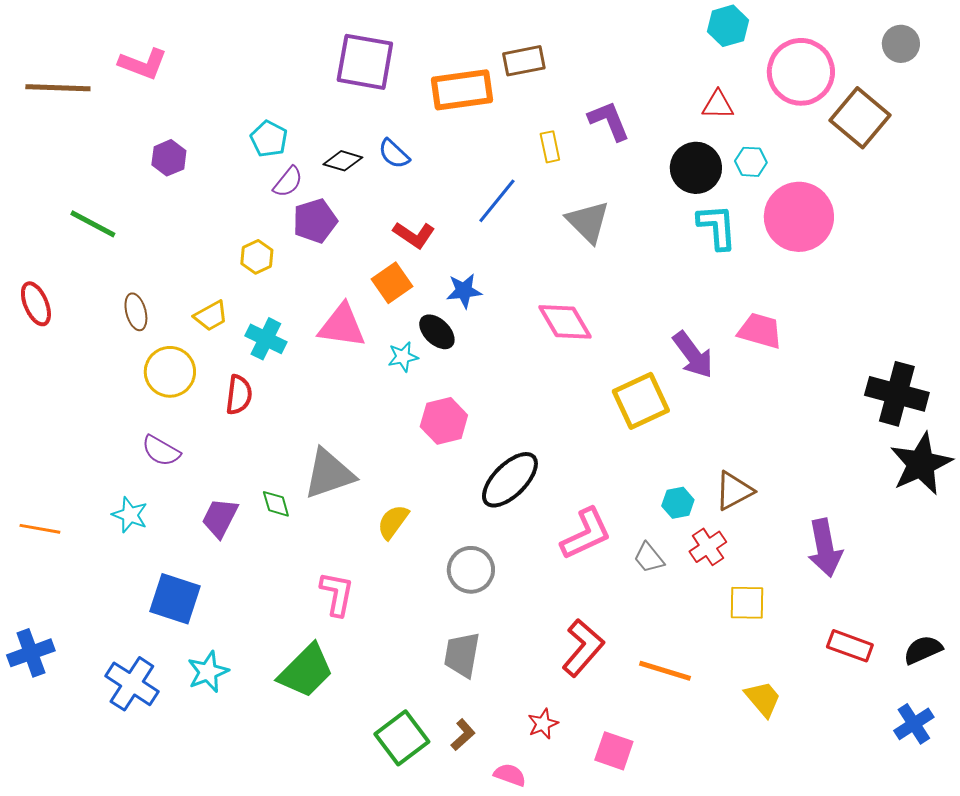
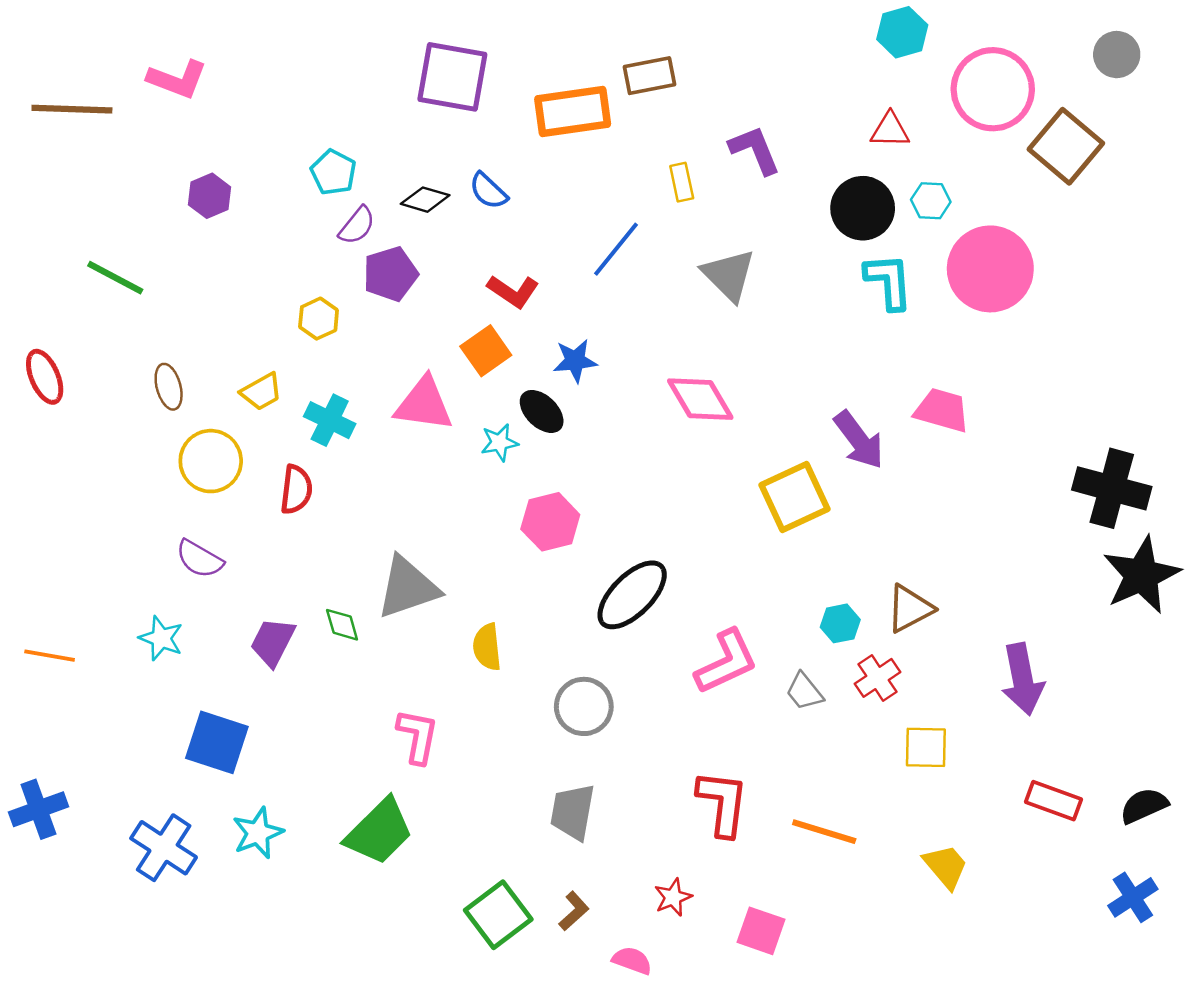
yellow semicircle: (393, 522) -> (487, 647), turned -42
red L-shape: (583, 648) -> (723, 803), turned -34

